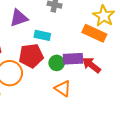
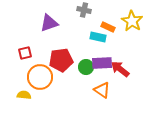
orange rectangle: (94, 33) -> (108, 27), moved, size x0.6
cyan rectangle: (42, 35) -> (98, 37), moved
orange triangle: (63, 88) -> (102, 90), moved

